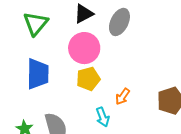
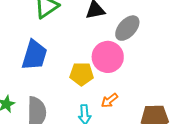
pink circle: (84, 48) -> (108, 57), moved

